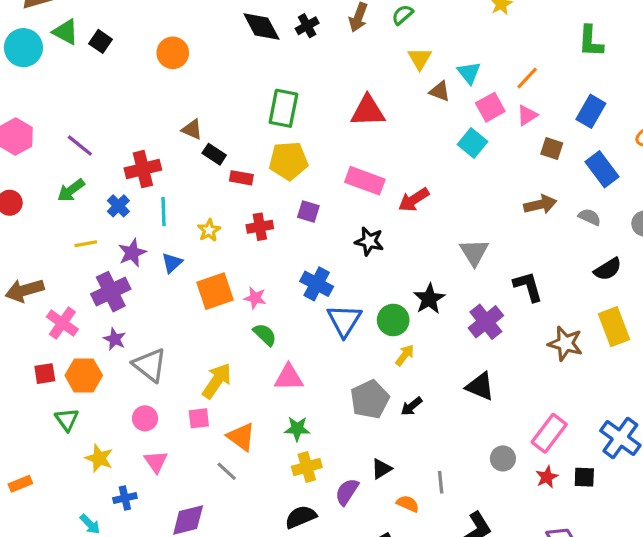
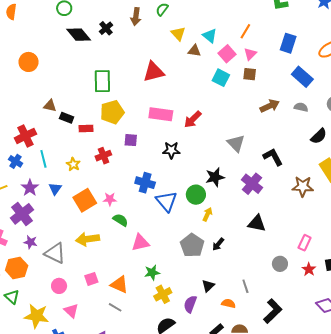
brown square: (552, 149) -> (250, 74), moved
black star: (429, 299) -> (215, 177), turned 30
yellow arrow: (217, 381) -> (88, 239), moved, turned -120
pink rectangle: (549, 433) -> (305, 243), size x0.7
yellow star: (99, 458) -> (37, 316), size x1.4

